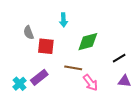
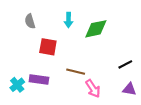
gray semicircle: (29, 33) -> (30, 21), moved
green diamond: (88, 42) -> (96, 29), moved
purple rectangle: (39, 77) -> (39, 79), turned 42

